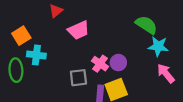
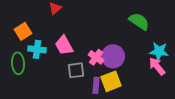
pink trapezoid: (78, 30) -> (64, 45), moved, turned 85
cyan star: (158, 46) -> (159, 51), moved
purple circle: (118, 63) -> (113, 56), size x1.5

